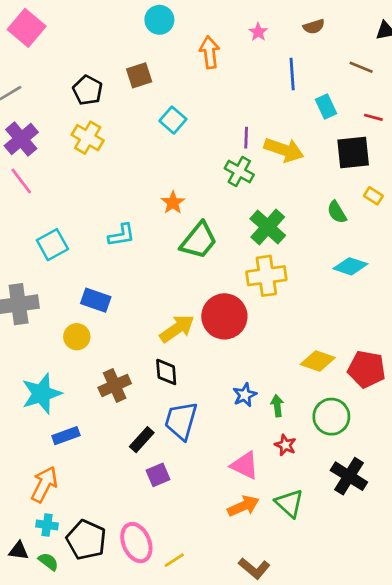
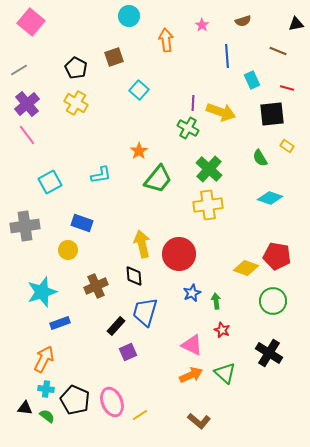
red circle: (224, 316) -> (179, 254), moved
yellow arrow: (177, 329) -> (142, 244), turned -68
red pentagon: (367, 369) -> (277, 256), moved
green circle: (331, 417) -> (273, 301), moved

